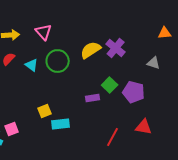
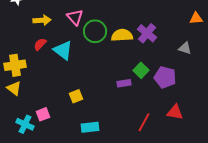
yellow semicircle: (91, 50) -> (122, 35), turned 30
green circle: (58, 61) -> (95, 31), moved
cyan triangle: (32, 65) -> (63, 50), size x1.5
cyan rectangle: (61, 124) -> (90, 127), moved

